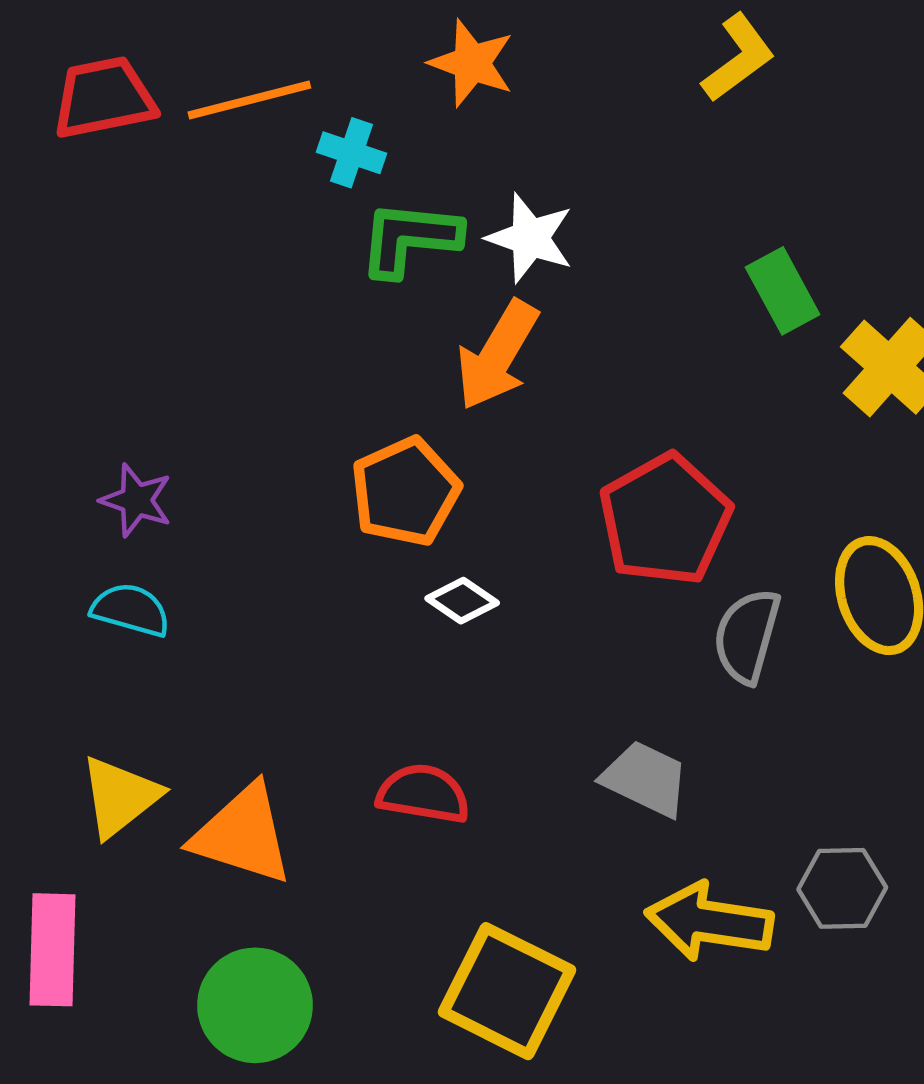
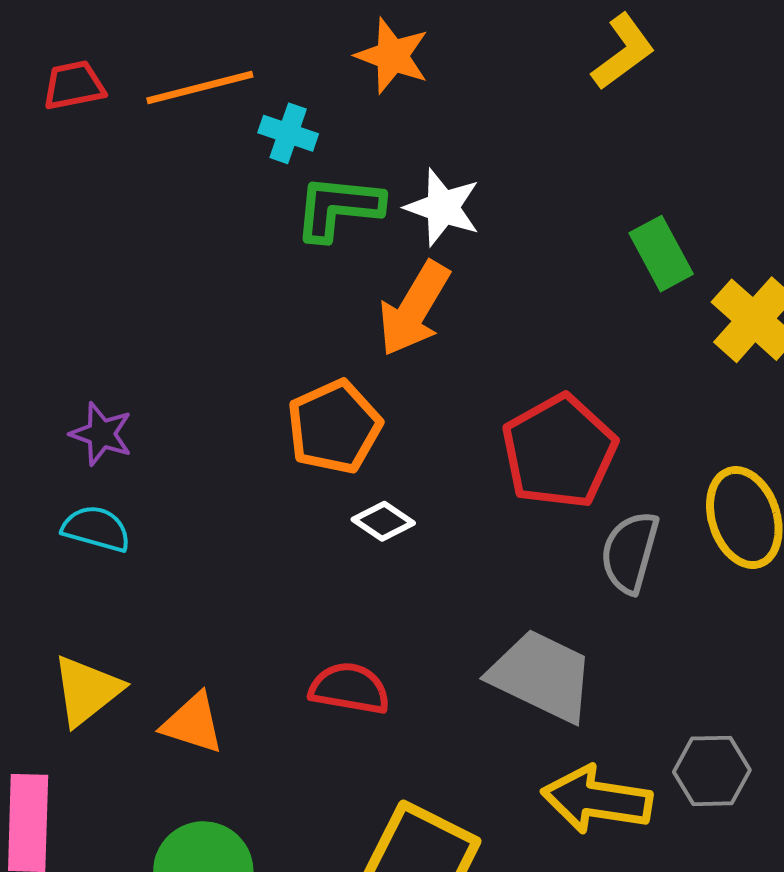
red trapezoid: (104, 98) -> (74, 85), size x0.7
gray trapezoid: (645, 779) -> (542, 676), size x1.4
orange triangle: (243, 834) -> (193, 723), size x0.7

